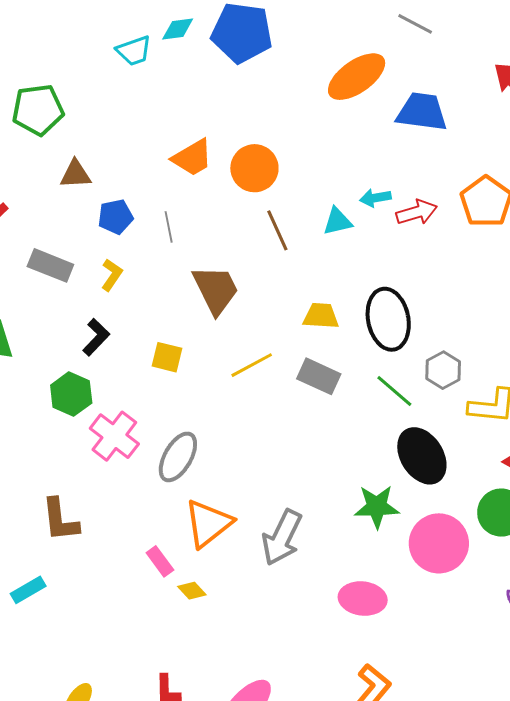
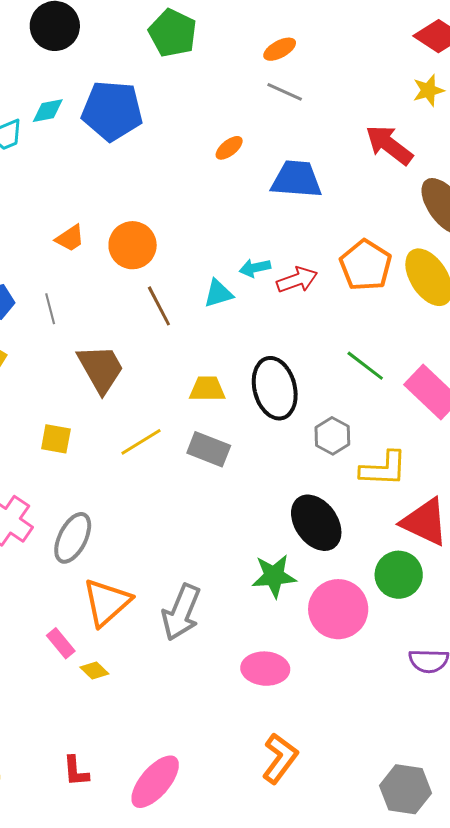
orange ellipse: (357, 77) -> (229, 148), size x0.5
orange trapezoid: (192, 158) -> (70, 238), size x0.7
green line: (394, 391) -> (365, 366), moved

